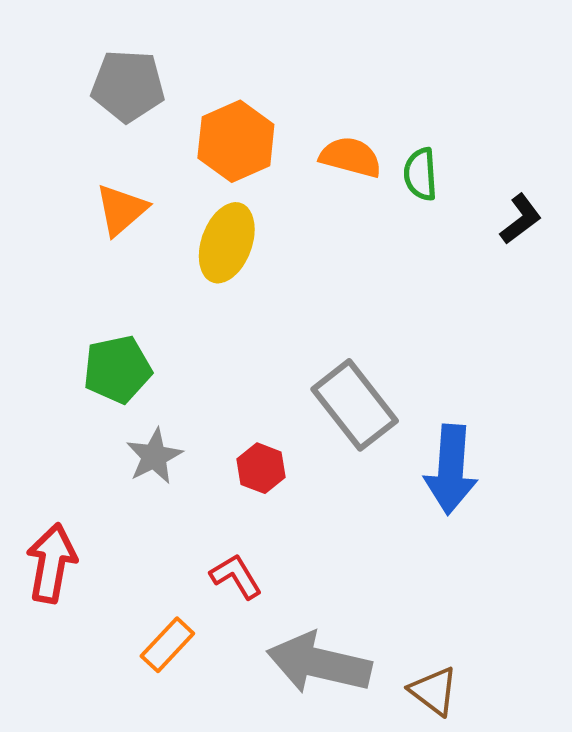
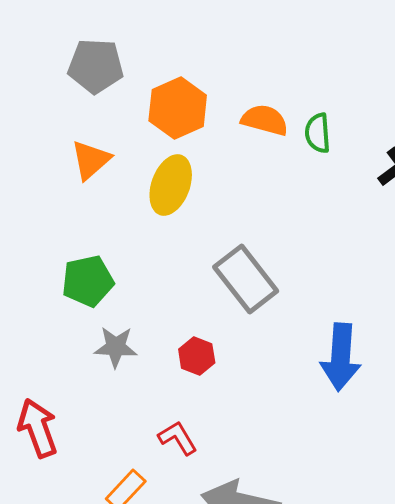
gray rectangle: (355, 405) -> (246, 279), moved
gray star: (154, 456) -> (116, 347), turned 30
red arrow: (51, 563) -> (38, 428), turned -30

